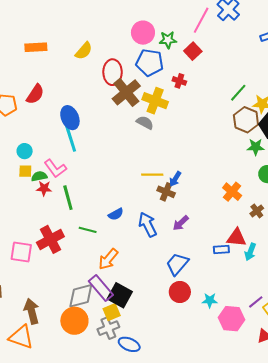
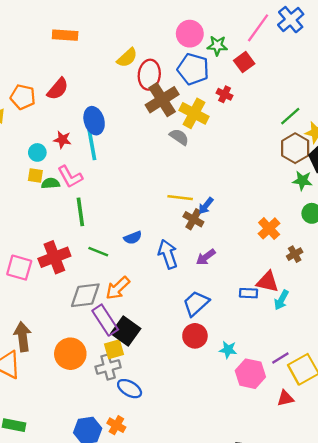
yellow semicircle: (84, 51) -> (127, 58), moved
red star: (44, 188) -> (62, 140), moved
gray diamond: (81, 296) -> (85, 295), moved

